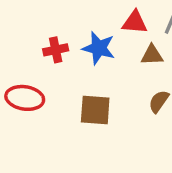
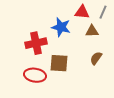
red cross: (56, 50) -> (36, 43), moved, size x1.5
red ellipse: (25, 98) -> (35, 75), moved

